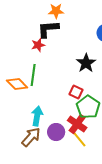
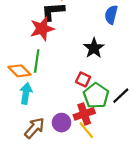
red star: (38, 45) -> (42, 29), size x1.6
cyan arrow: (37, 116) -> (26, 93), moved
red cross: (77, 124) -> (84, 114), turned 36

